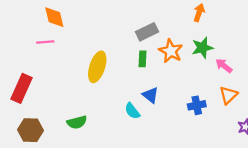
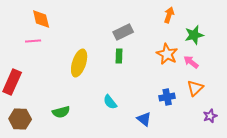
green star: (202, 48) -> (194, 35), moved
orange star: (171, 51) -> (167, 54), moved
blue triangle: (150, 95) -> (144, 119), moved

